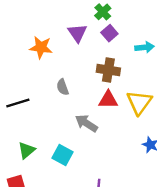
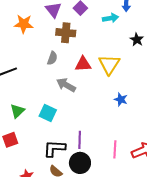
brown cross: (108, 70) -> (66, 33), moved
gray semicircle: (63, 87) -> (52, 58), moved, turned -136

